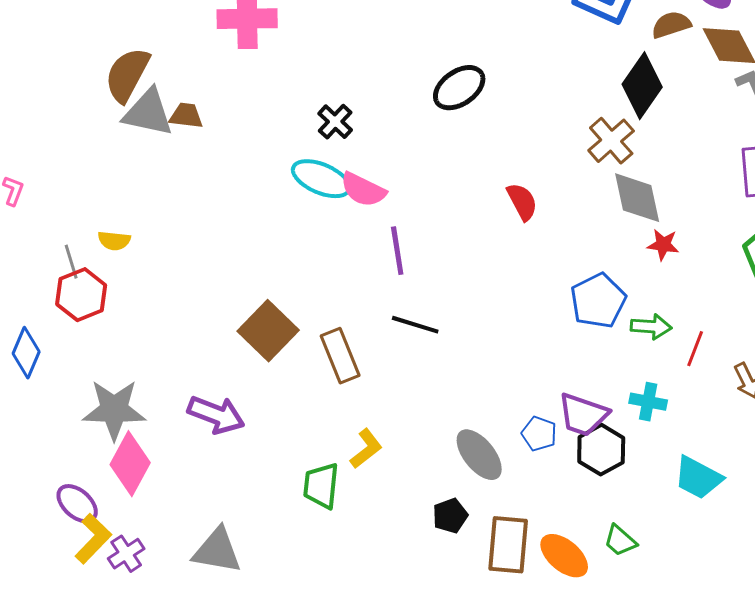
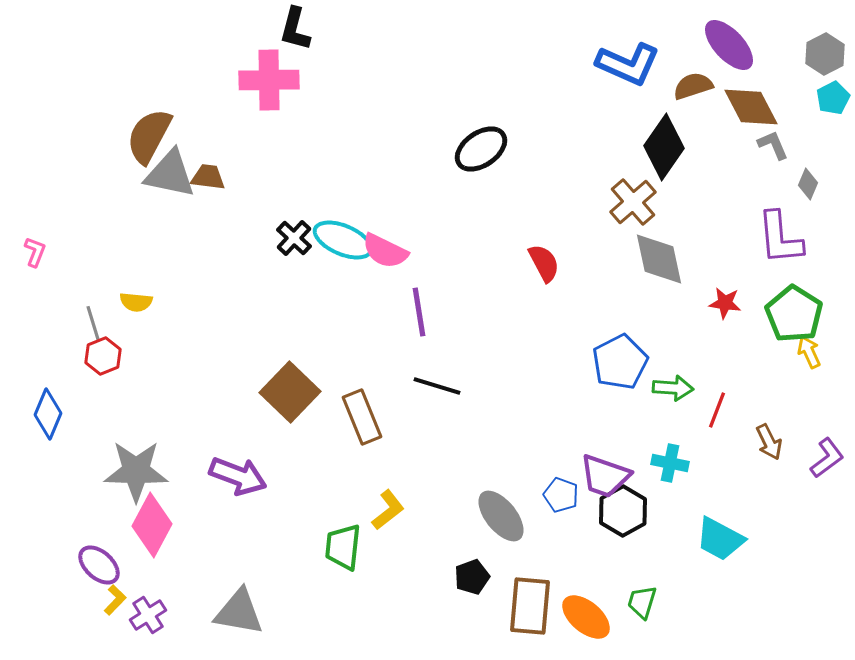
black cross: (335, 122) -> (294, 238), moved
red star: (663, 245) -> (725, 303), moved
red hexagon: (81, 295) -> (103, 356), size x0.7
yellow L-shape: (93, 539) -> (115, 600), size x0.6
green trapezoid: (620, 541) -> (642, 602), turned 66

